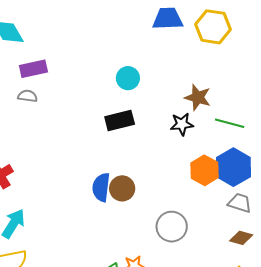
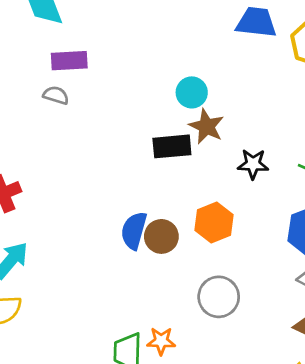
brown star: (198, 97) -> (206, 126), moved
orange hexagon: (205, 170) -> (214, 223), moved

